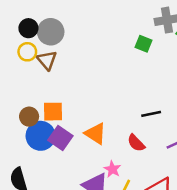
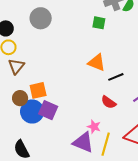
gray circle: (51, 32) -> (41, 18), moved
brown triangle: (47, 60) -> (16, 66), moved, turned 30
orange triangle: (95, 134) -> (97, 63), moved

